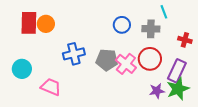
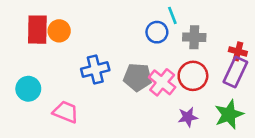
cyan line: (164, 12) -> (172, 15), moved
purple rectangle: (177, 71) -> (235, 72), moved
purple star: (157, 91) -> (188, 117), moved

